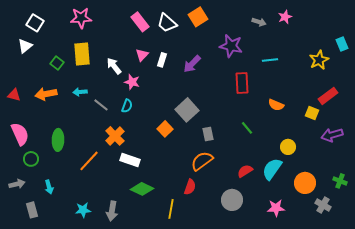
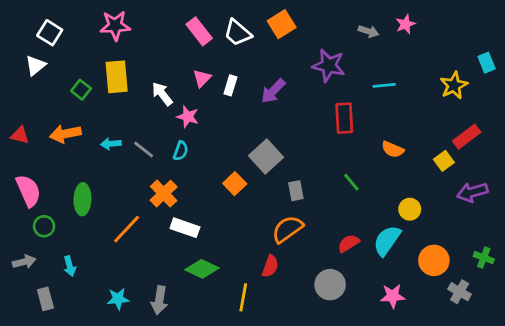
cyan arrow: (80, 92) -> (111, 144), moved
yellow square: (312, 113) -> (444, 161), turned 32

